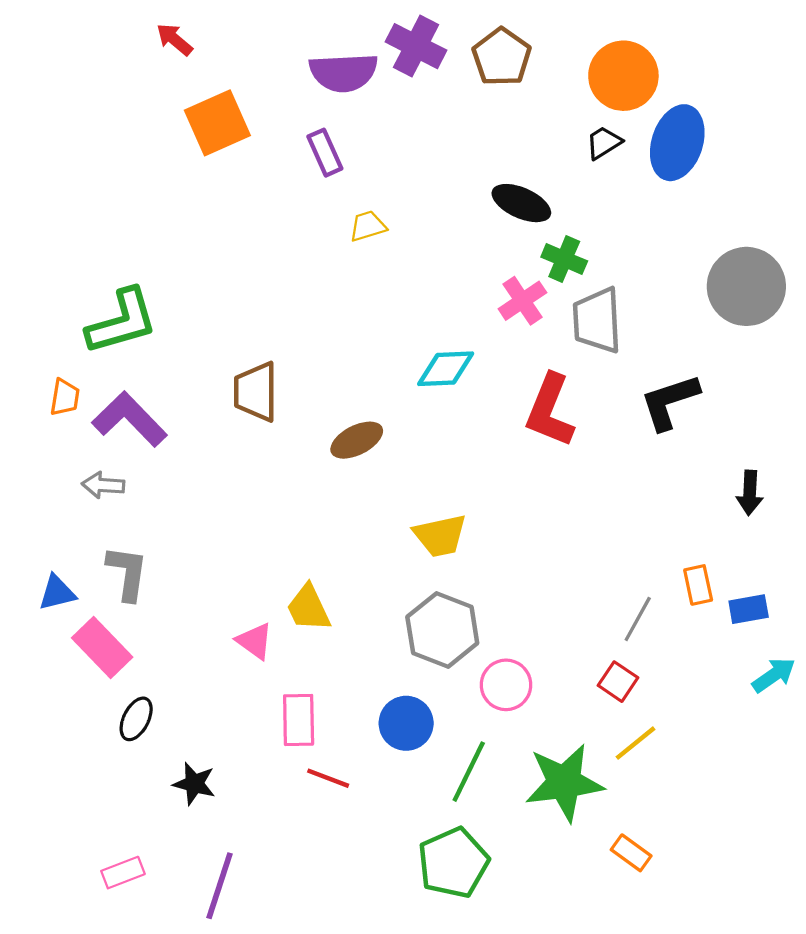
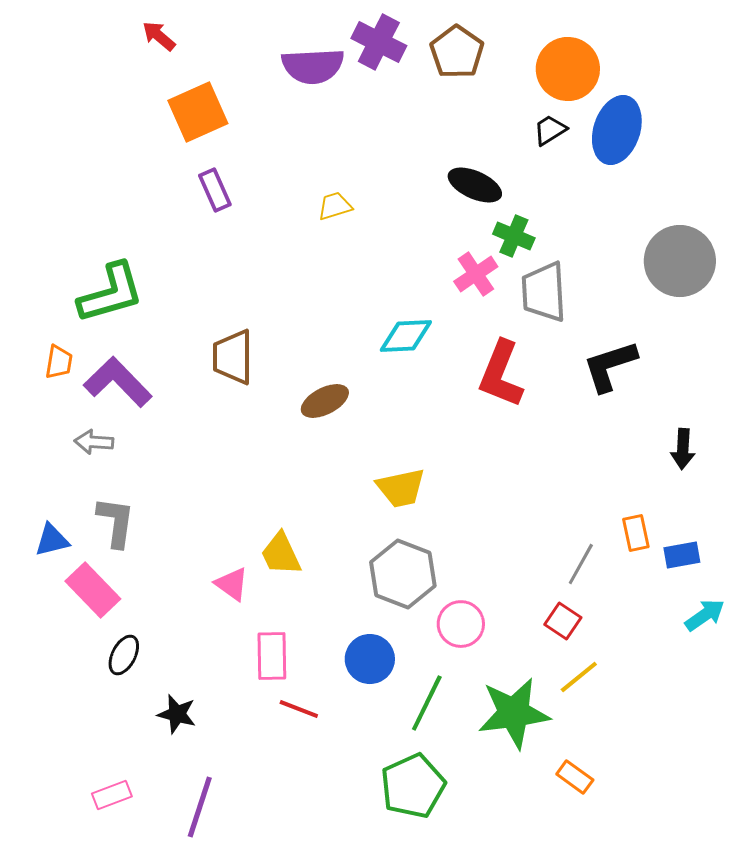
purple rectangle: (325, 153) -> (215, 190), moved

